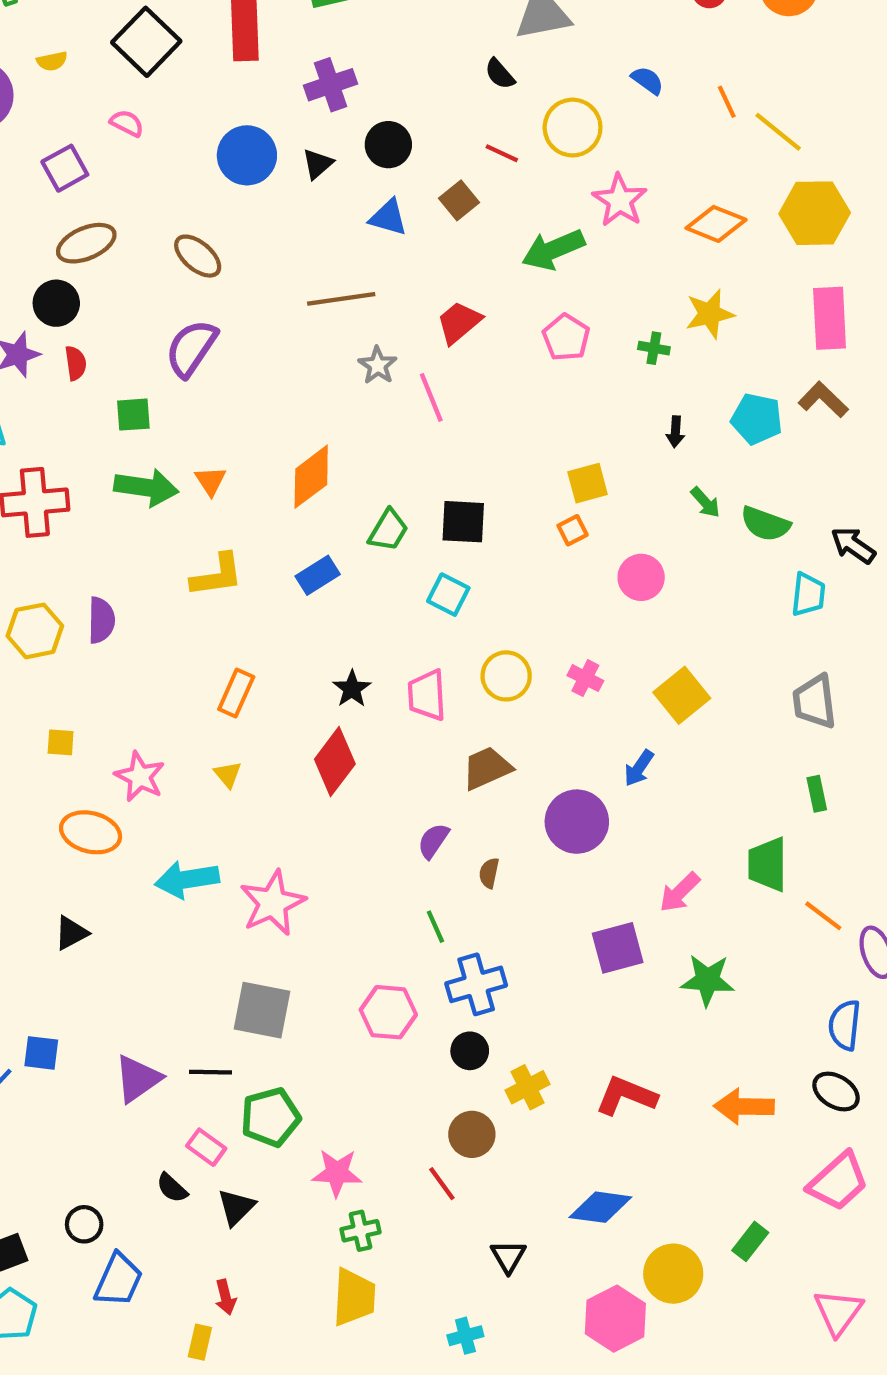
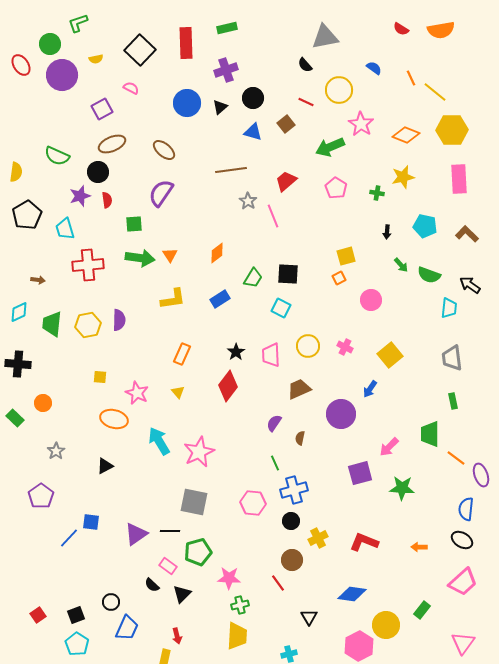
brown L-shape: (823, 400) -> (467, 234), moved
orange diamond: (311, 477) -> (217, 253), size x0.7
cyan arrow: (187, 879) -> (159, 441), turned 68
orange arrow: (744, 1106) -> (419, 547), size x0.6

